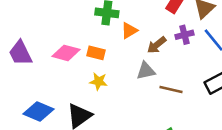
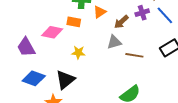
purple trapezoid: (20, 53) -> (26, 47), moved
orange rectangle: (96, 53) -> (74, 22), moved

